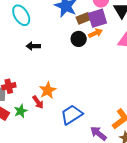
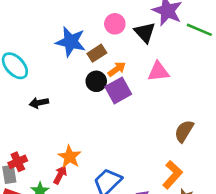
purple square: (97, 18) -> (118, 90), moved
red arrow: (38, 102) -> (60, 175), turned -104

